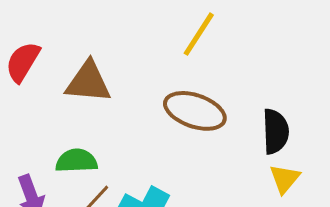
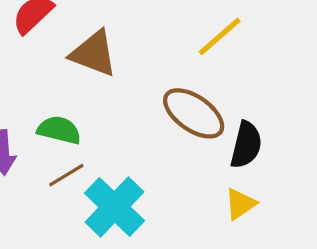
black semicircle: (276, 131) -> (246, 145), moved
yellow triangle: (285, 179) -> (240, 204), moved

